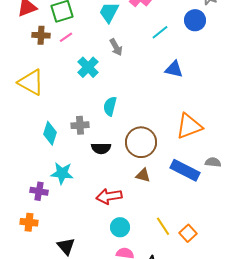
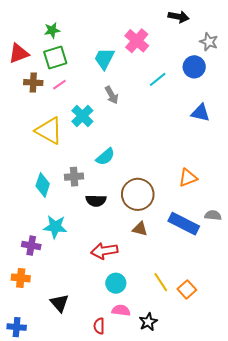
blue triangle: (174, 69) -> (200, 113), moved
yellow triangle: (31, 82) -> (49, 131), moved
cyan semicircle: (110, 106) -> (105, 157), turned -144
orange triangle: (189, 126) -> (188, 178), size x0.7

